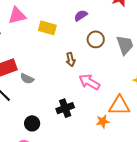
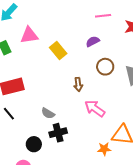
yellow rectangle: (47, 28) -> (58, 51), turned 30
gray semicircle: (27, 79) -> (48, 113), moved
black cross: (65, 108) -> (58, 133), moved

